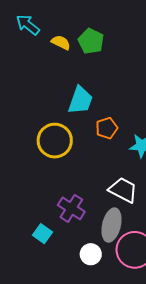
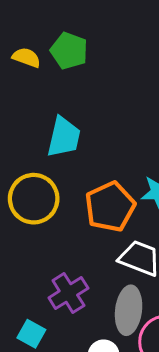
orange pentagon: (107, 128) -> (110, 207), moved, size x1.6
purple cross: (71, 208) -> (68, 293), turned 32

